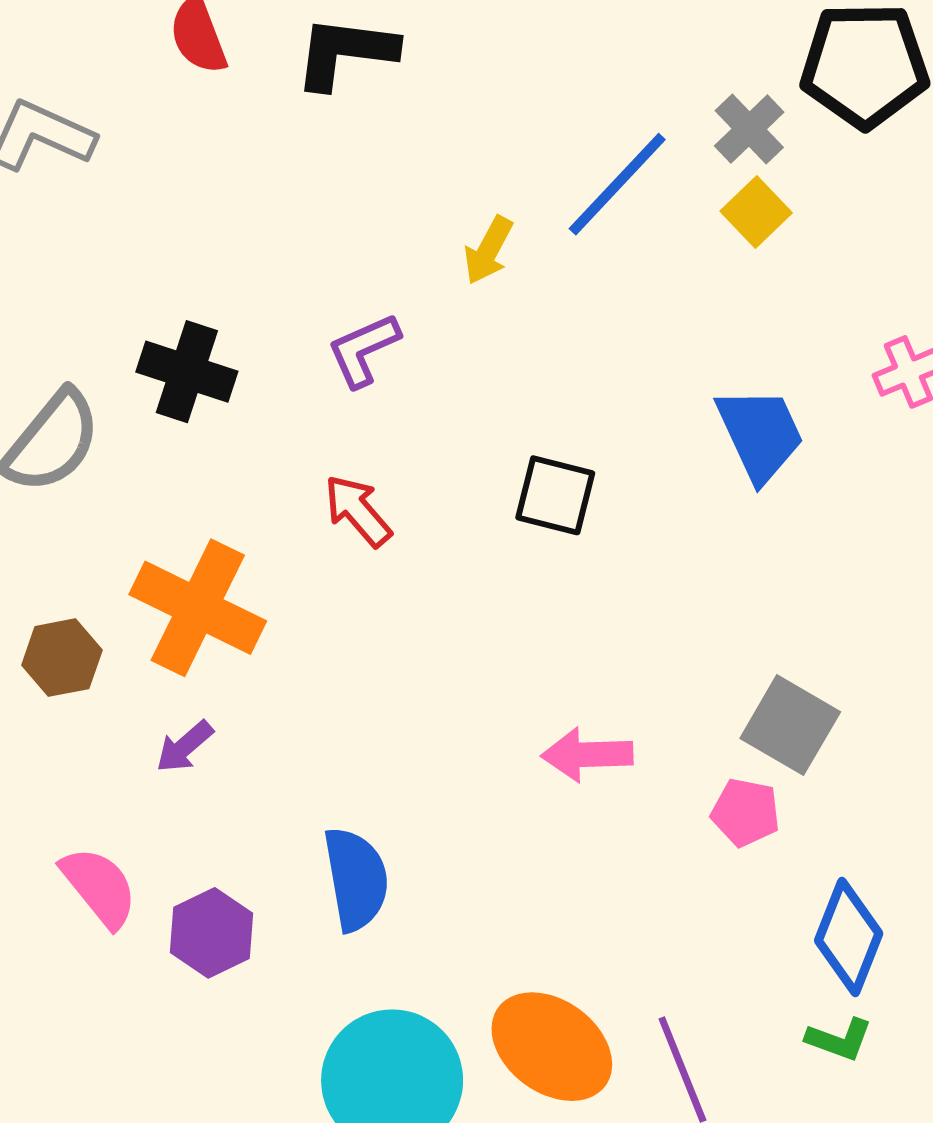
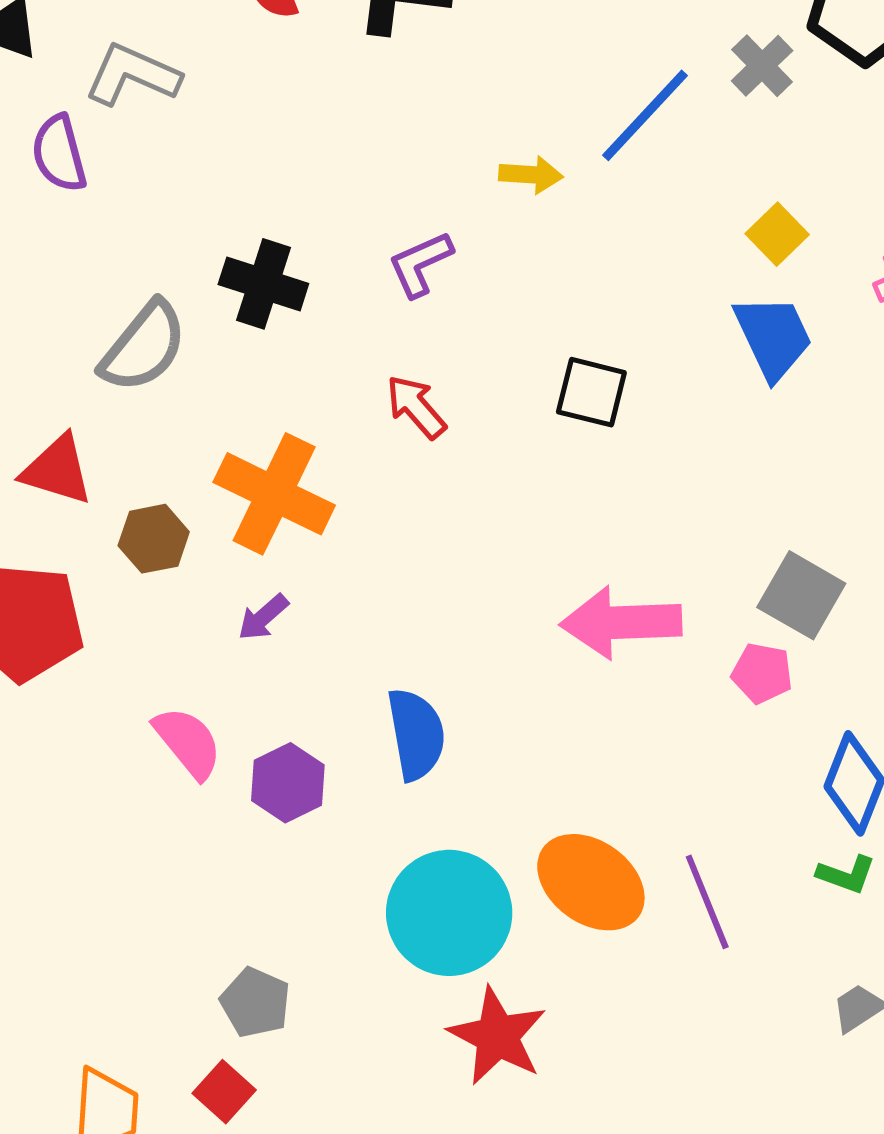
yellow square: (756, 212) -> (777, 234), moved
yellow arrow: (488, 250) -> (531, 175), turned -114
pink arrow: (587, 755) -> (621, 622), size x1.5

